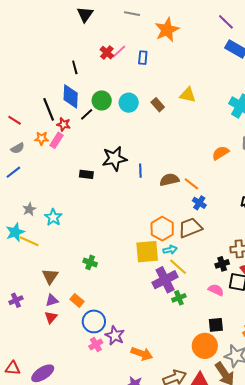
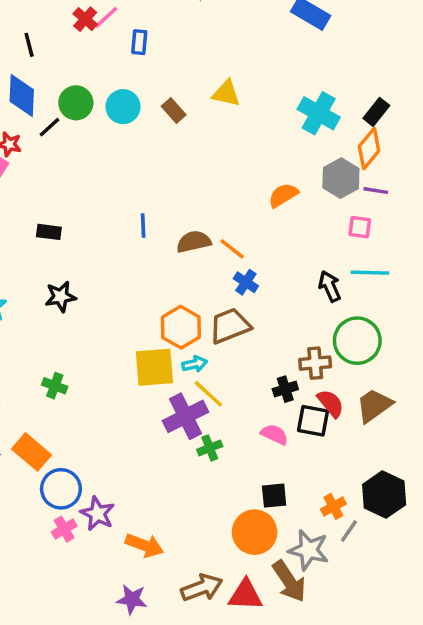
blue rectangle: (143, 58) -> (139, 42), moved
black star: (114, 159) -> (61, 297), moved, size x0.7
orange rectangle: (77, 300) -> (31, 452), size x1.5

